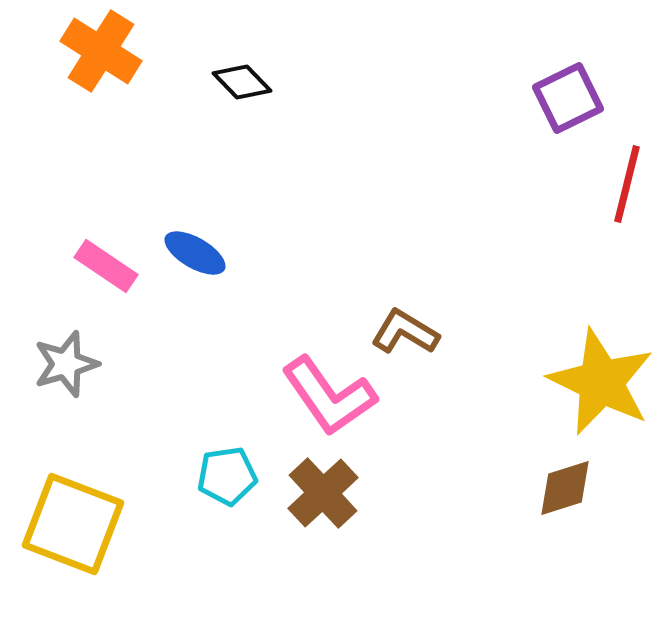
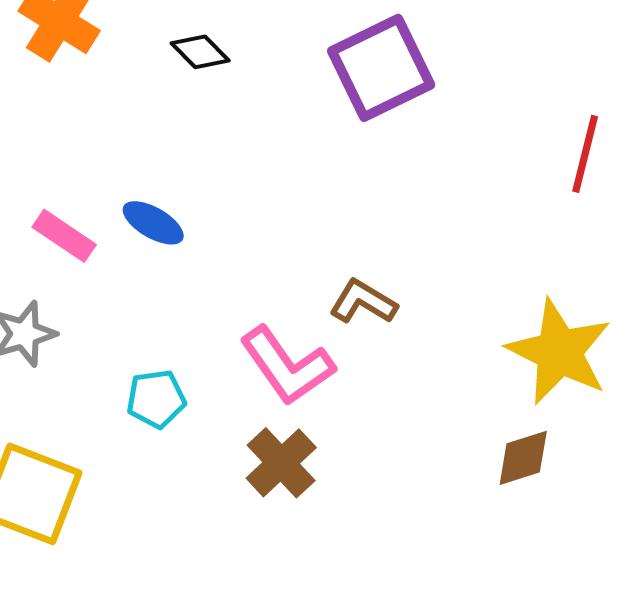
purple square: (568, 98) -> (381, 68), moved, size x1.5
cyan pentagon: (227, 476) -> (156, 399), moved

